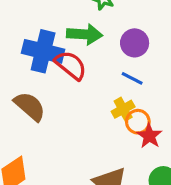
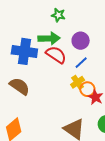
red semicircle: (71, 65) -> (56, 55), moved
blue line: (132, 78) -> (81, 63), turned -64

